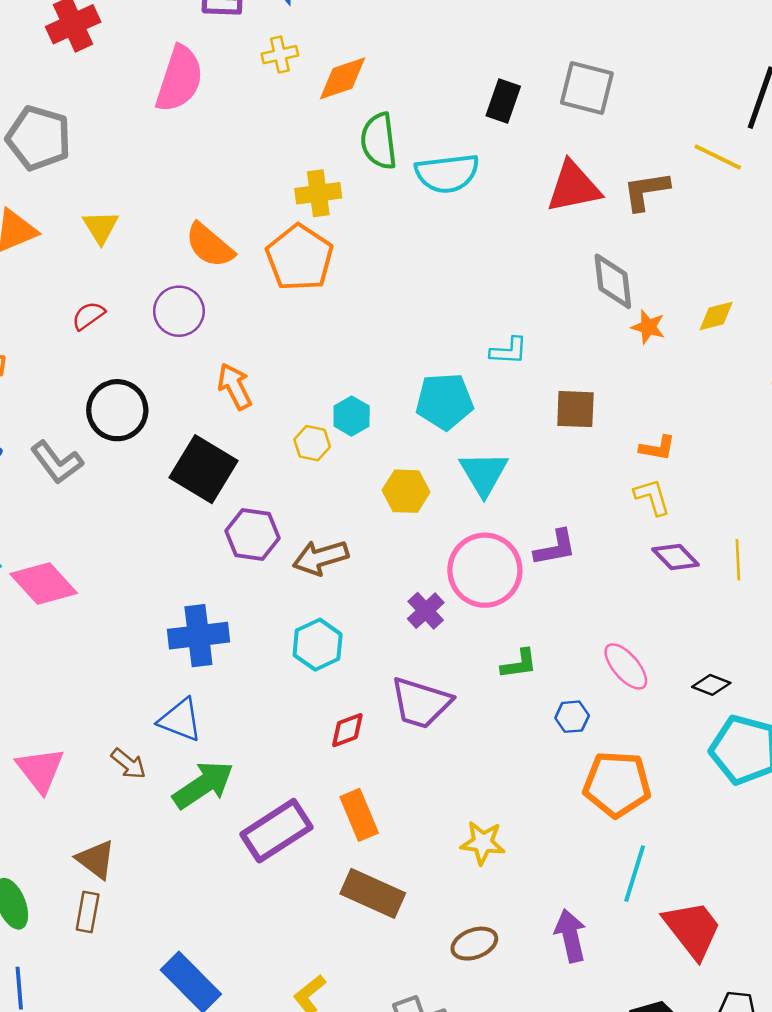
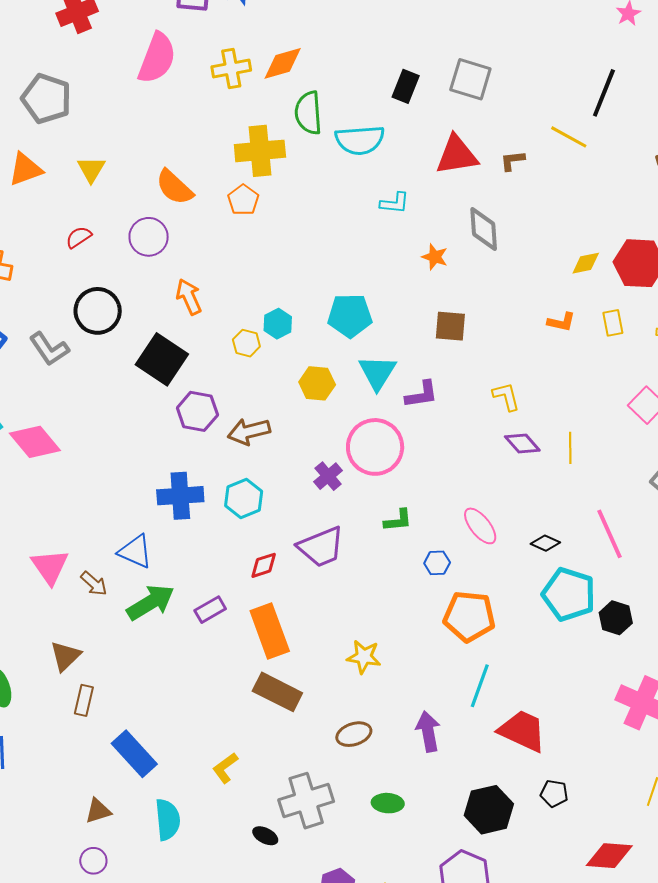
yellow cross: (280, 55) -> (231, 69), moved, size x1.4
brown L-shape: (646, 191) -> (512, 161), size x0.7
yellow cross: (318, 193) -> (260, 151), size x1.4
orange pentagon: (300, 258) -> (243, 200), size x0.6
yellow diamond: (716, 316) -> (586, 263), moved
orange star: (648, 327) -> (435, 257), moved
cyan L-shape: (509, 351) -> (395, 203), moved
orange L-shape: (657, 448) -> (561, 322), moved
purple L-shape: (555, 548) -> (422, 394), moved
blue cross: (198, 636) -> (180, 496), moved
purple trapezoid: (421, 703) -> (321, 547), turned -42
pink triangle: (40, 770) -> (50, 567), moved
orange rectangle: (359, 815) -> (270, 631), size x1.4
purple rectangle: (276, 831) -> (210, 610), moved, size x0.6
brown triangle: (96, 859) -> (65, 656), turned 36
brown rectangle: (88, 912) -> (84, 700), moved
red trapezoid: (693, 929) -> (522, 731), turned -30

